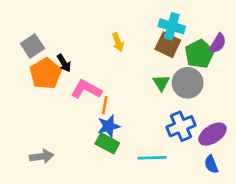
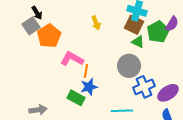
black arrow: (64, 63) -> (37, 13), moved
orange pentagon: (46, 74) -> (49, 36), moved
green triangle: (161, 83) -> (138, 42), moved, turned -32
gray circle: (188, 83) -> (129, 66), moved
green rectangle: (107, 143) -> (76, 98), moved

